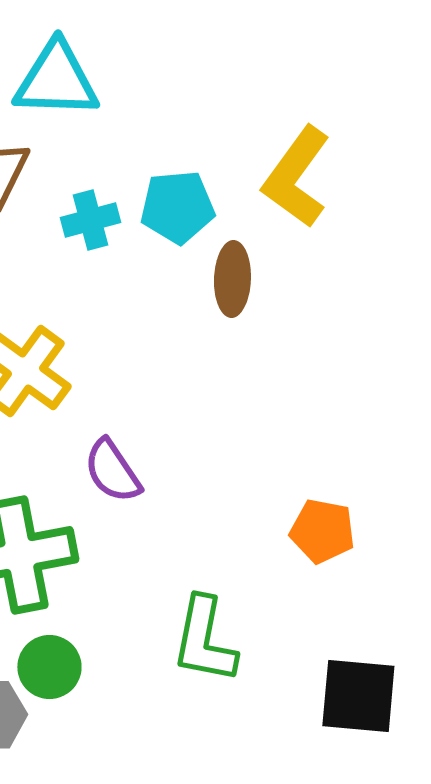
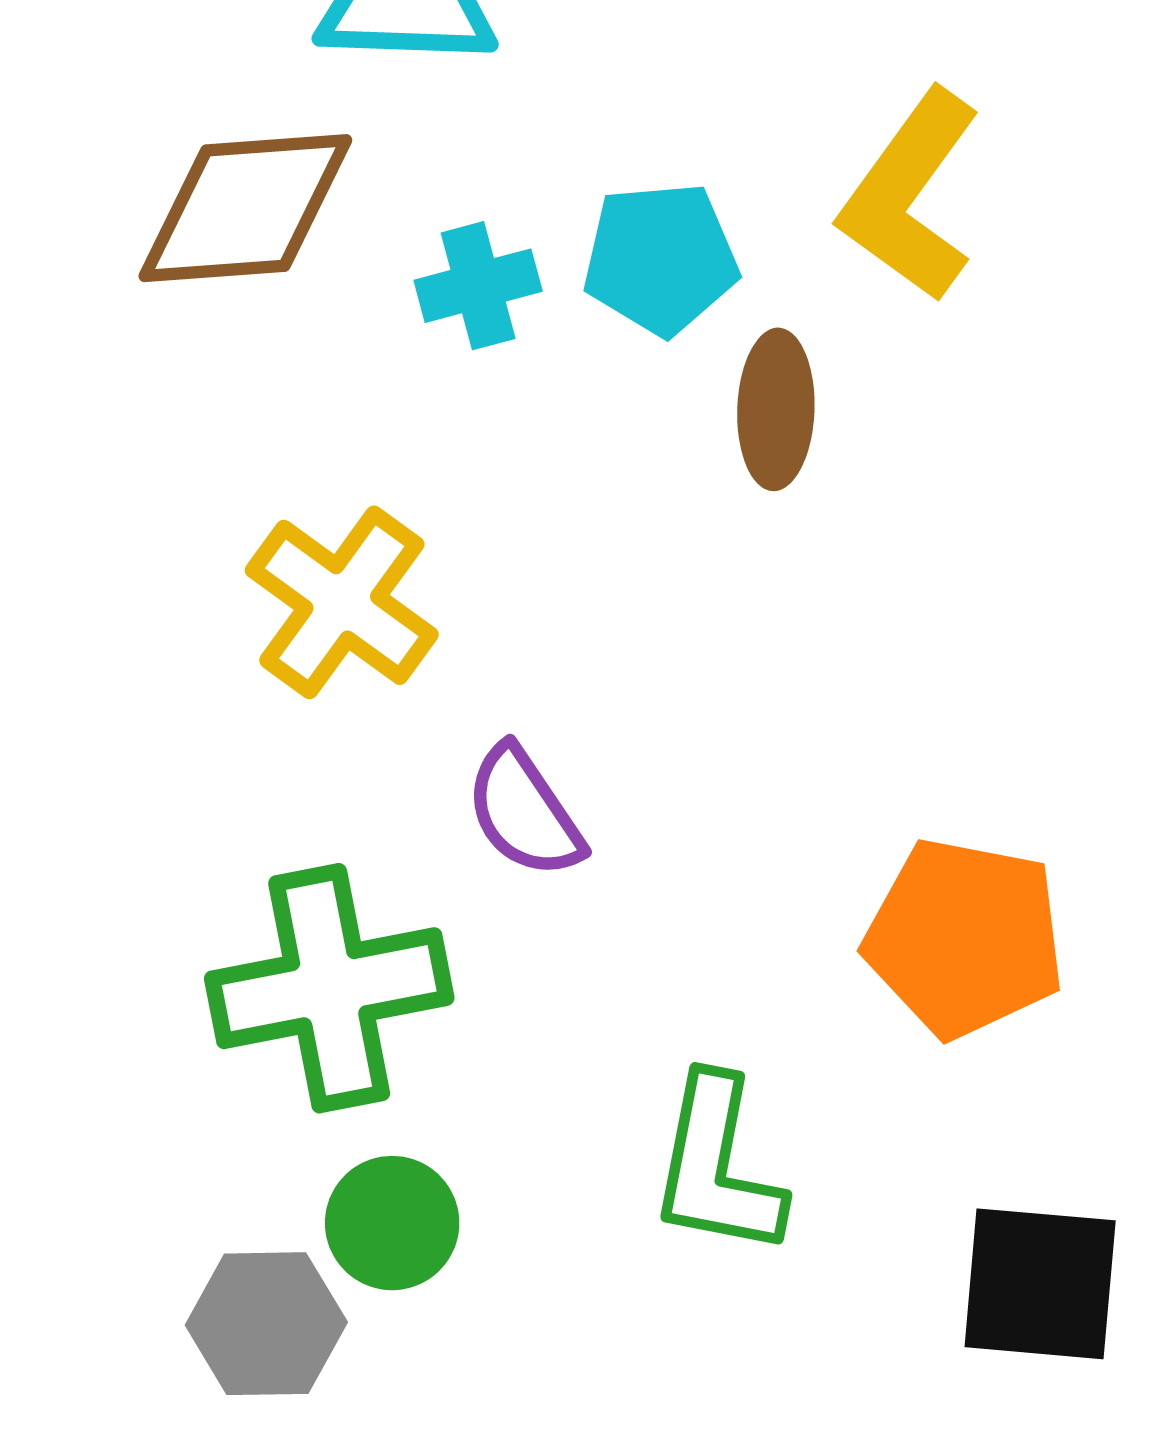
orange pentagon: (322, 531) -> (965, 938), size x1.5

